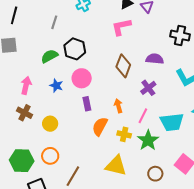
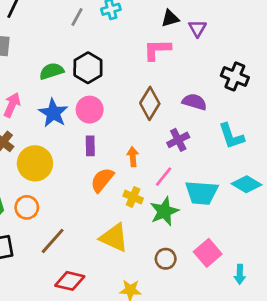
gray line: (54, 22) -> (77, 17), moved
blue star: (56, 86) -> (53, 113), size x1.5
yellow circle: (50, 124) -> (35, 163), size x1.6

